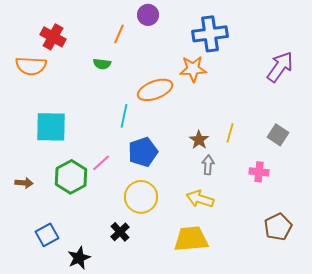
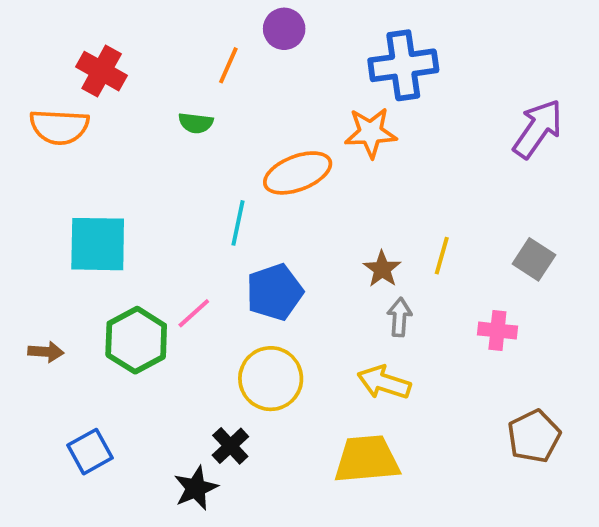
black star: (79, 258) -> (196, 488), moved

